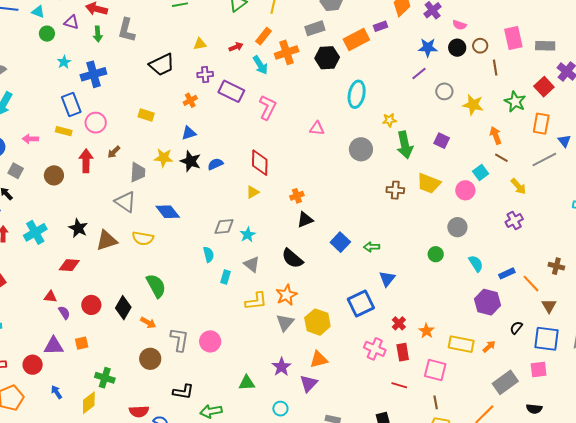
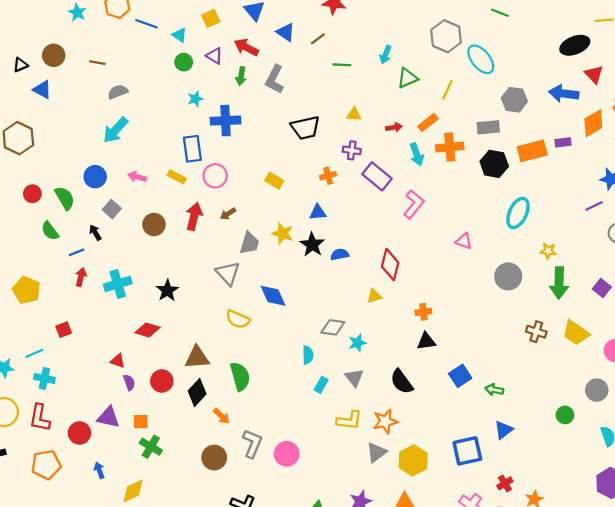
brown triangle: (107, 240) -> (197, 358), moved
green cross: (105, 378) -> (151, 447), moved

